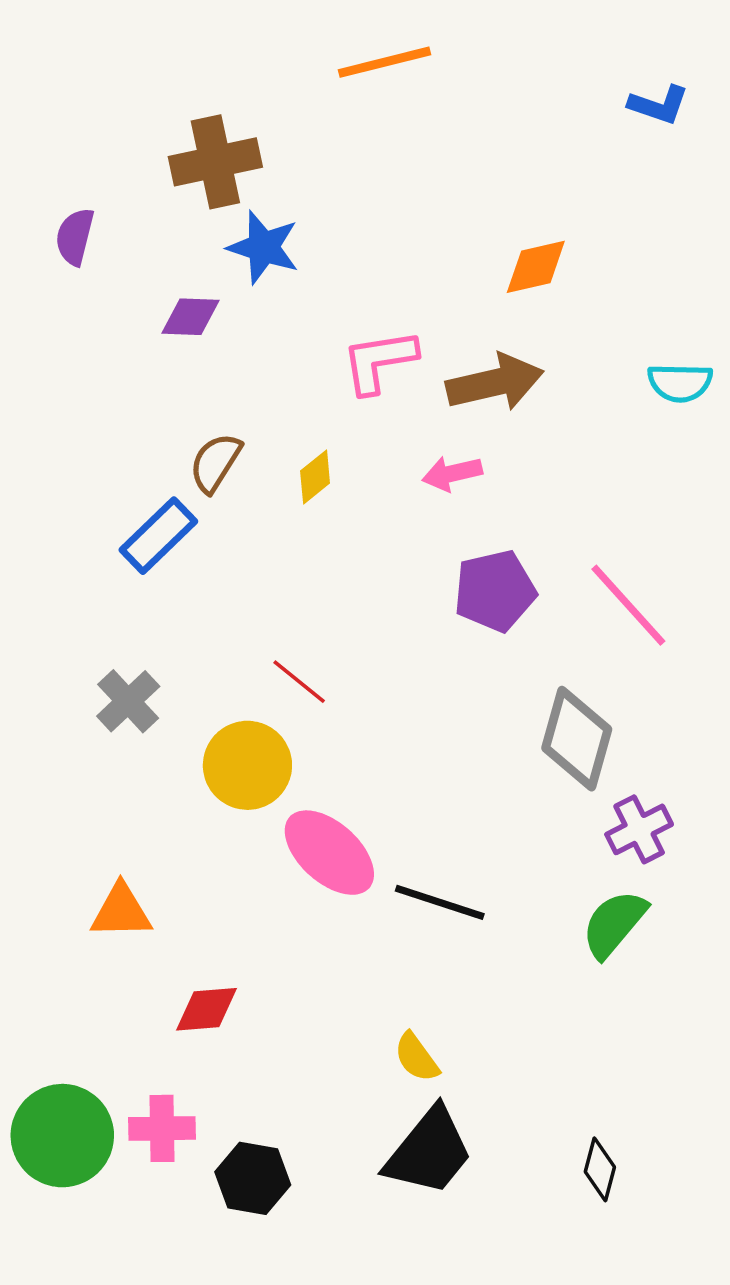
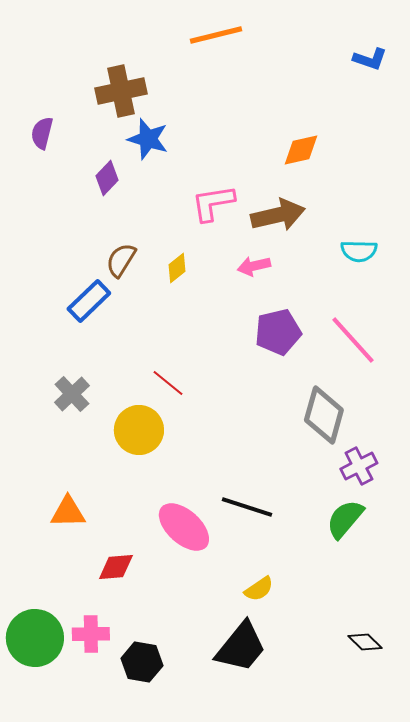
purple diamond: (190, 317) -> (107, 178), turned -48
cyan semicircle: (680, 383) -> (359, 251), moved
pink ellipse: (329, 853) -> (184, 527), moved
yellow semicircle: (417, 1057) -> (259, 589), moved, turned -88
black diamond: (600, 1169) -> (365, 642), moved, turned -60

